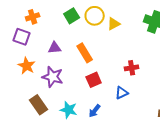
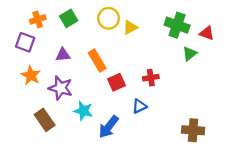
green square: (72, 16) -> (69, 18), moved
red square: (94, 80) -> (117, 82), moved
cyan star: (69, 110) -> (83, 111), moved
blue arrow: (95, 111) -> (109, 127), size x1.5

